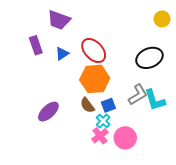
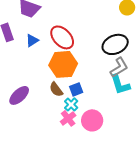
gray L-shape: (138, 95) -> (119, 67), moved

